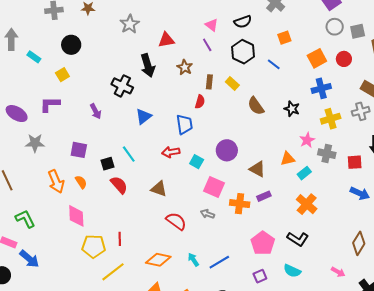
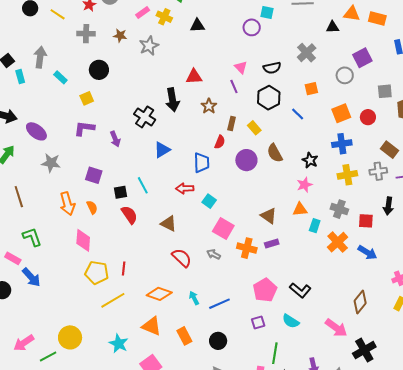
gray star: (130, 24) -> (149, 46), moved
gray circle: (335, 27) -> (345, 75), moved
purple L-shape: (50, 104) -> (84, 128), moved
pink star: (307, 140) -> (305, 185), moved
purple circle: (227, 150) -> (246, 160), moved
cyan rectangle: (304, 173) -> (315, 226), turned -40
orange cross: (307, 204) -> (338, 242), moved
pink arrow: (338, 272) -> (336, 328), size x1.6

